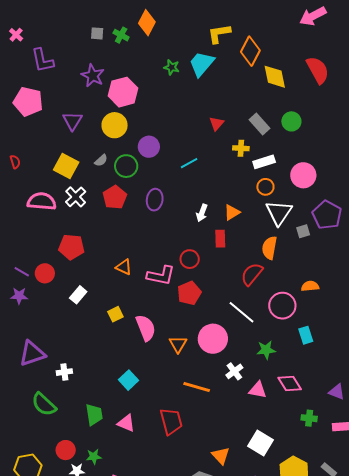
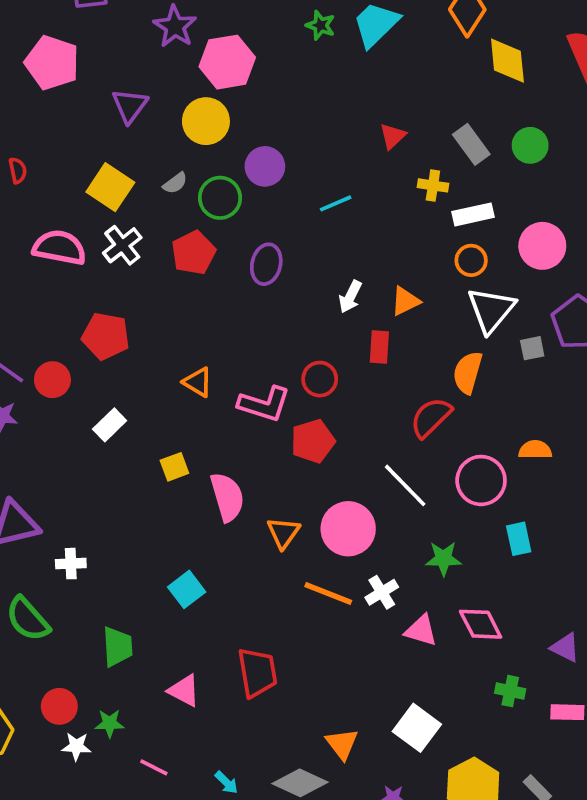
orange line: (197, 387) -> (328, 593), moved
pink triangle: (126, 423) -> (184, 691), moved

